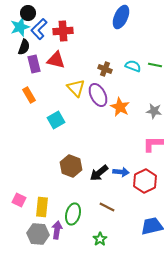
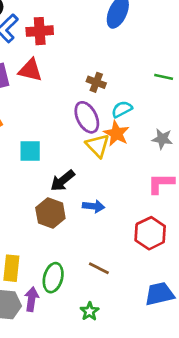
cyan semicircle: (133, 66) -> (122, 109), moved, turned -49
yellow triangle: (76, 88) -> (98, 146), moved
cyan square: (56, 120) -> (30, 151), turned 30
blue arrow: (121, 172) -> (94, 206), moved
black arrow: (99, 173) -> (63, 181), moved

